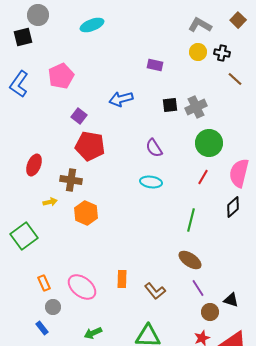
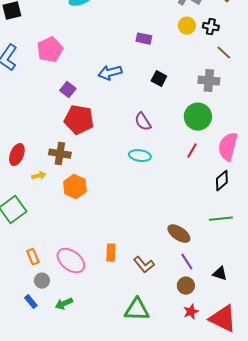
black square: (170, 105) -> (159, 79), turned 35
gray cross: (196, 107) -> (209, 81), moved, turned 30
red ellipse: (34, 165) -> (17, 155), moved
green line: (191, 220) -> (221, 219), moved, turned 70
brown circle: (210, 312) -> (186, 286), moved
green arrow: (93, 333) -> (64, 304), moved

